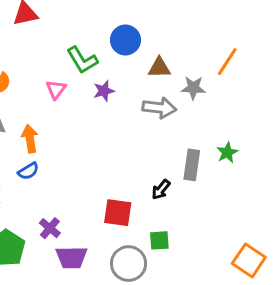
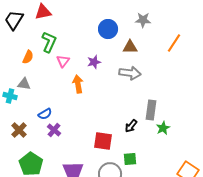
green L-shape: (82, 60) -> (49, 42), moved, turned -125
gray star: (193, 88) -> (143, 20), moved
orange arrow: (30, 139) -> (78, 84), moved
green star: (227, 153) -> (163, 128), moved
purple cross: (50, 228) -> (54, 130), moved

